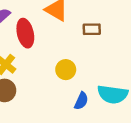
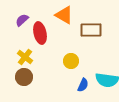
brown rectangle: (92, 29) -> (91, 30), size x1.5

